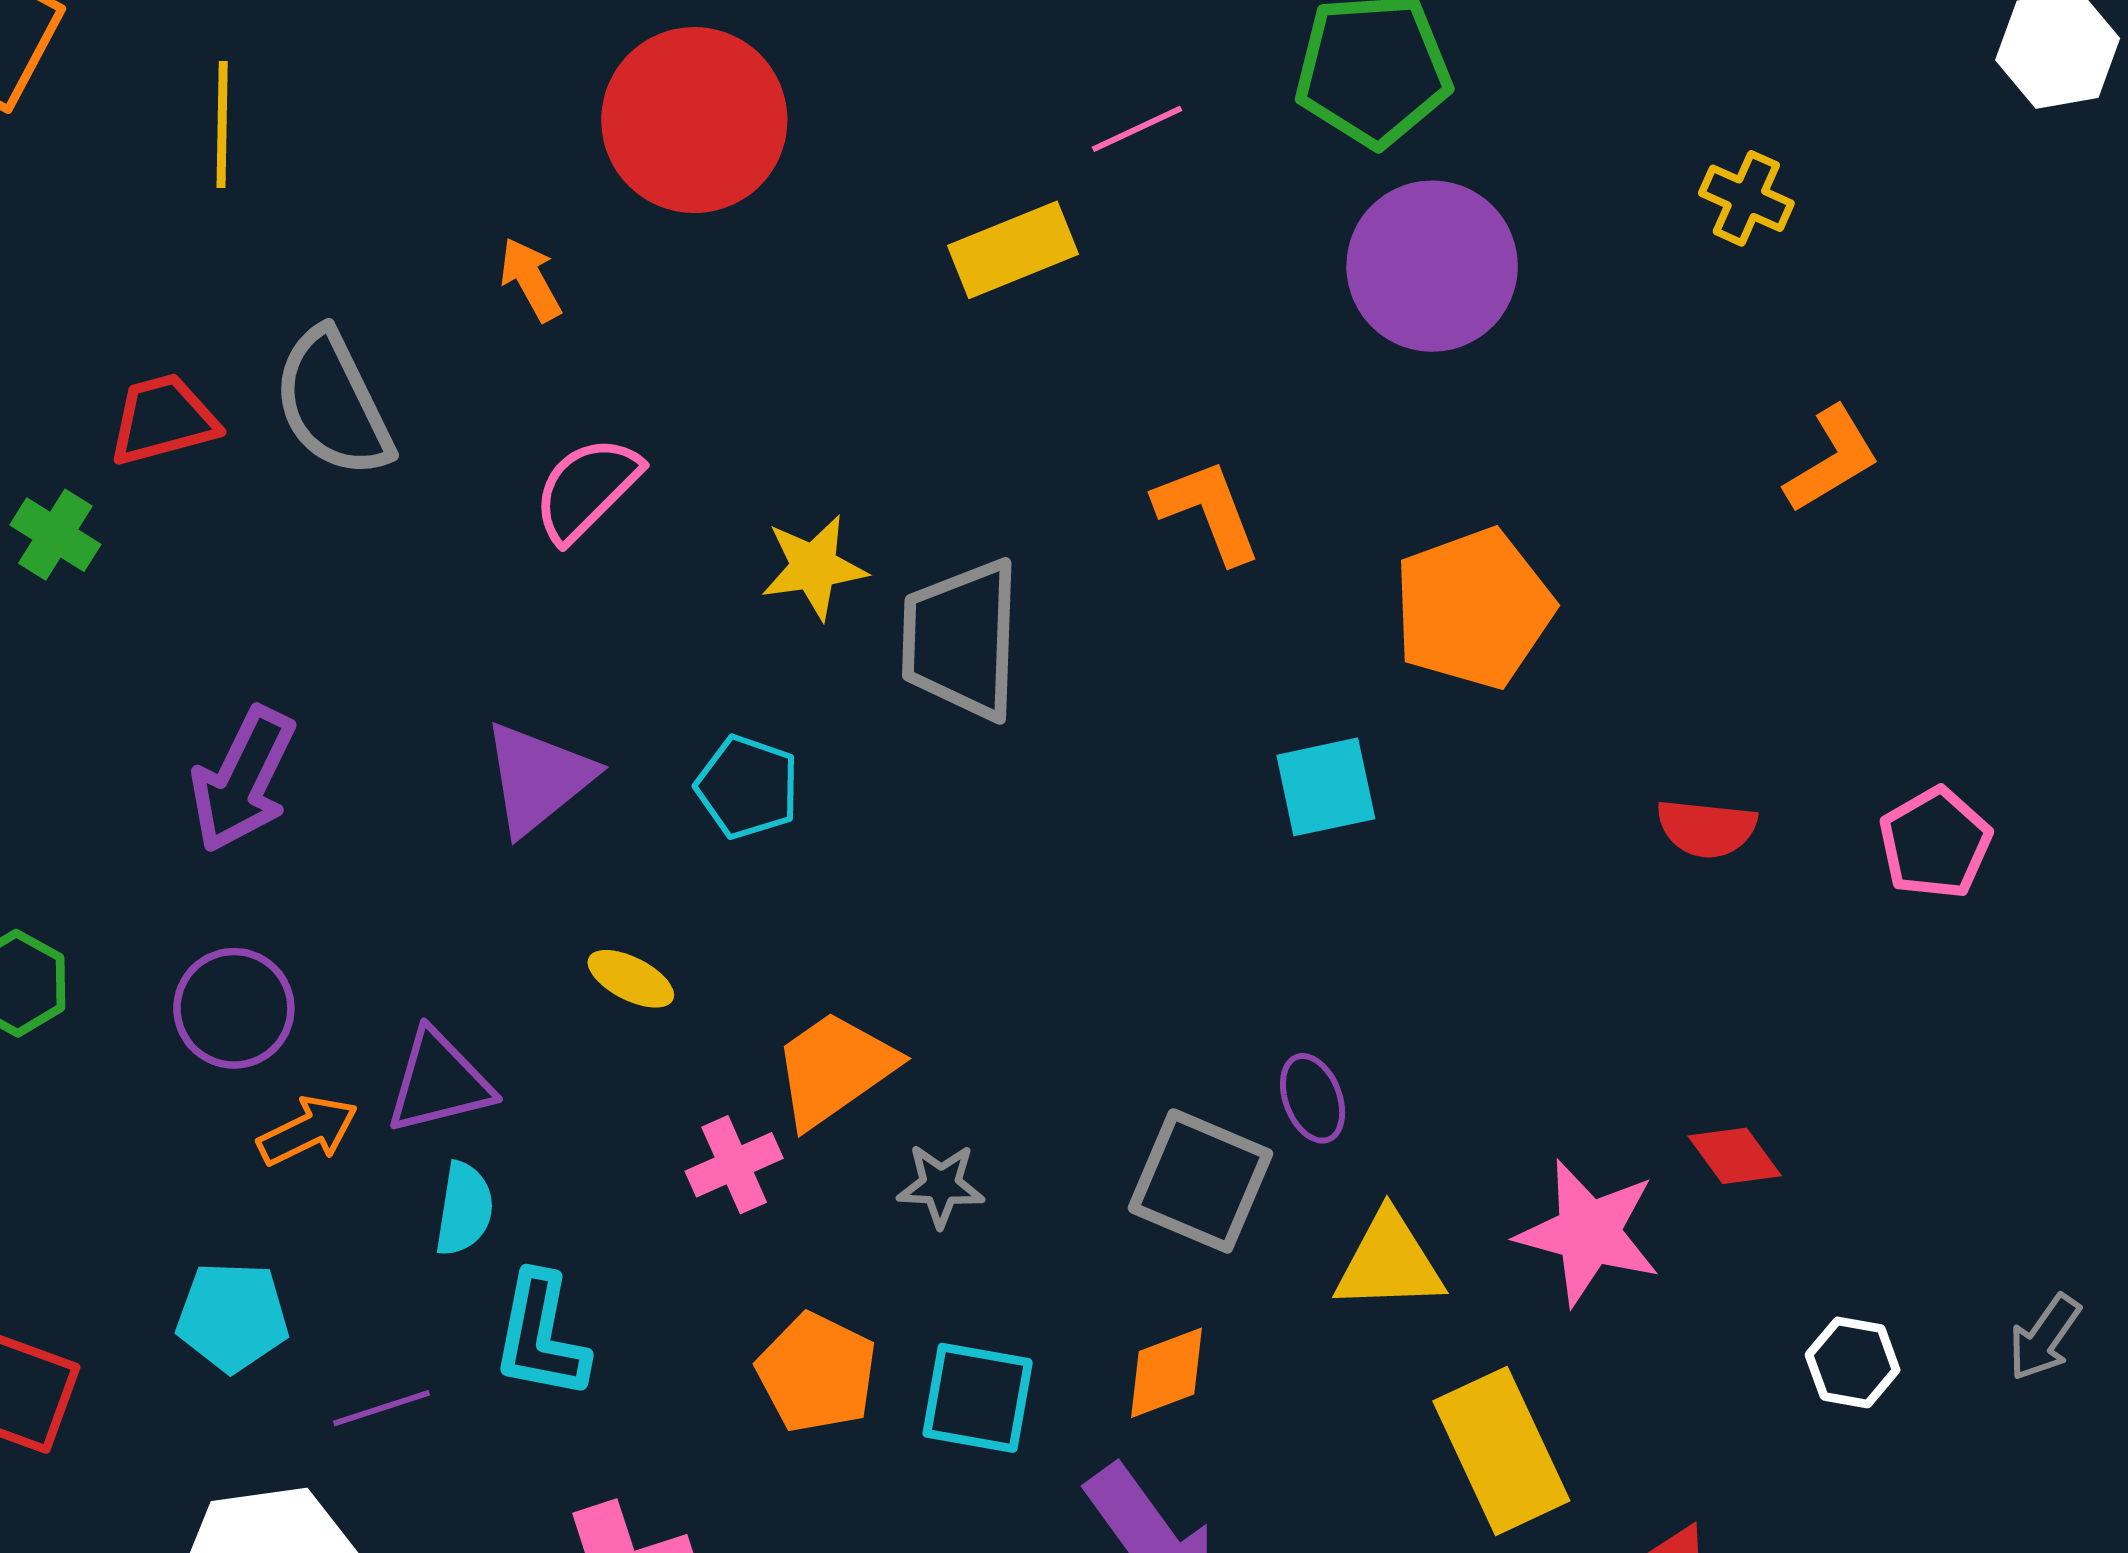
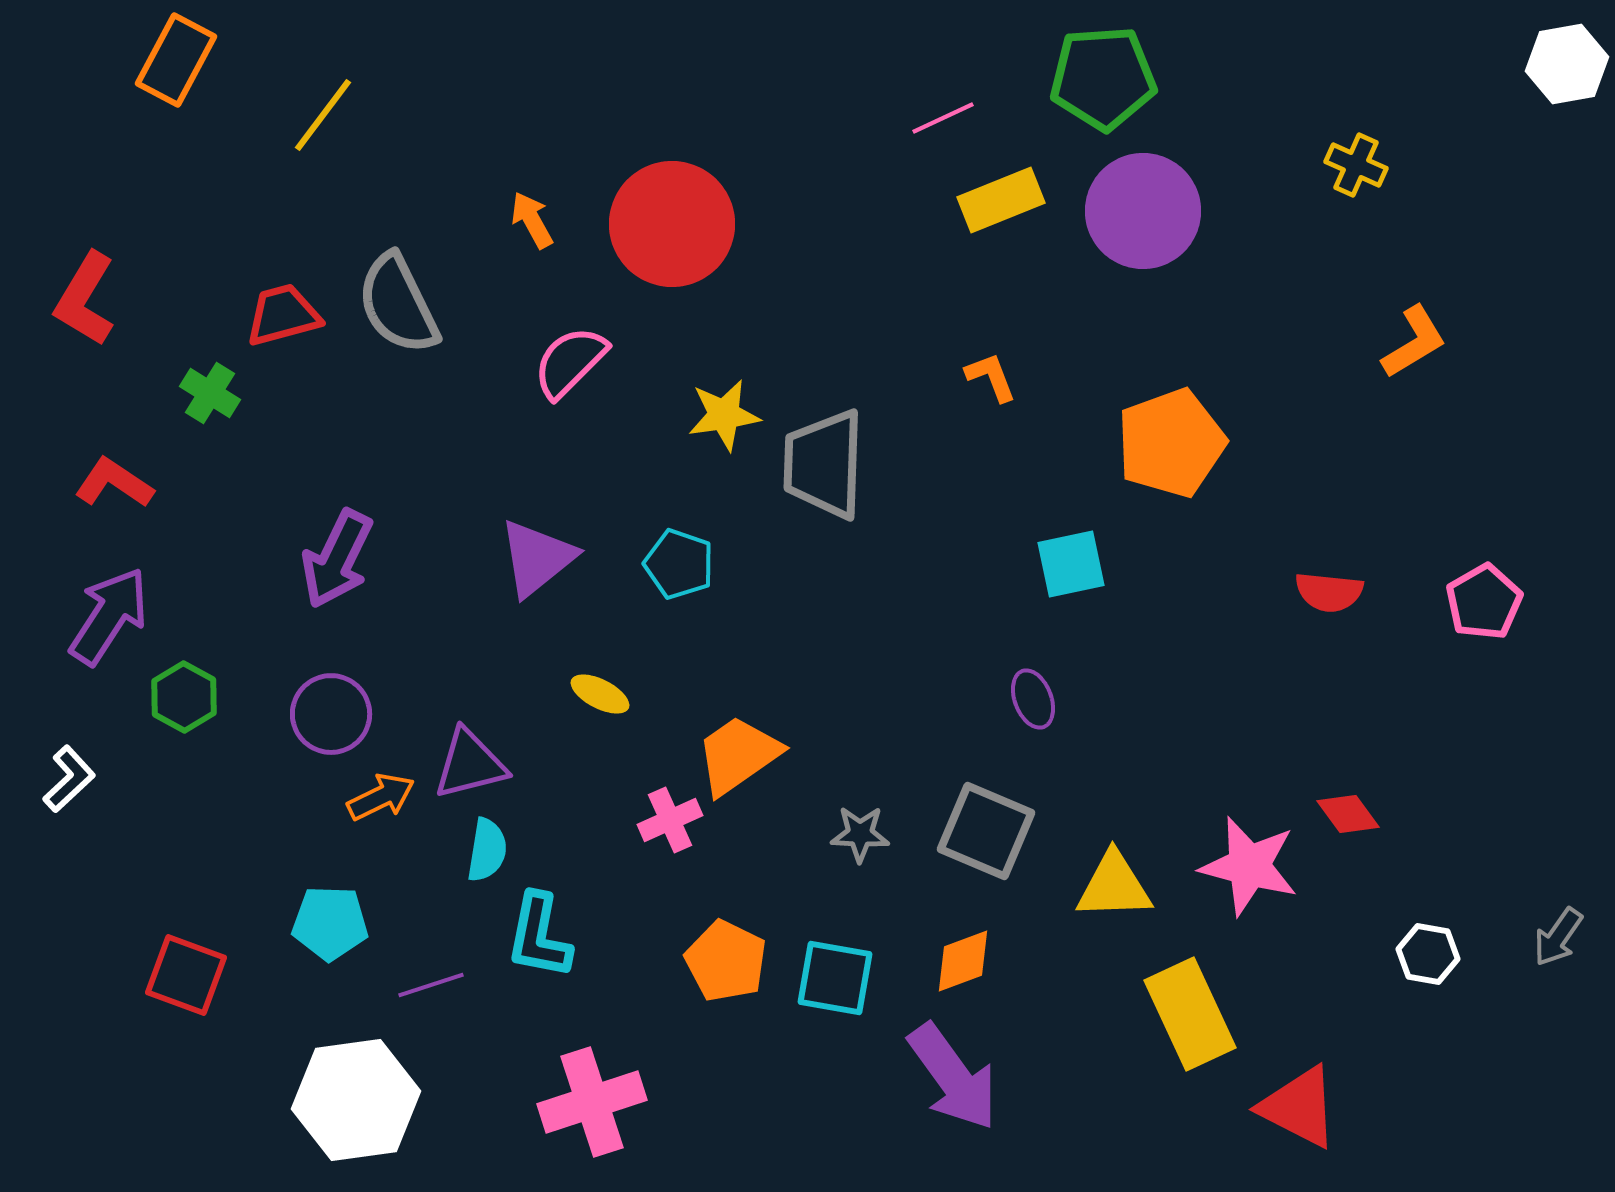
red circle: (694, 120) -> (672, 224), moved
yellow line: (222, 124) -> (323, 115), turned 36
yellow rectangle: (1013, 250) -> (1001, 200), moved
orange L-shape: (1208, 511) -> (991, 377), size x0.7
purple ellipse: (1313, 1098) -> (1033, 699), moved
gray star: (941, 1185) -> (860, 834), moved

